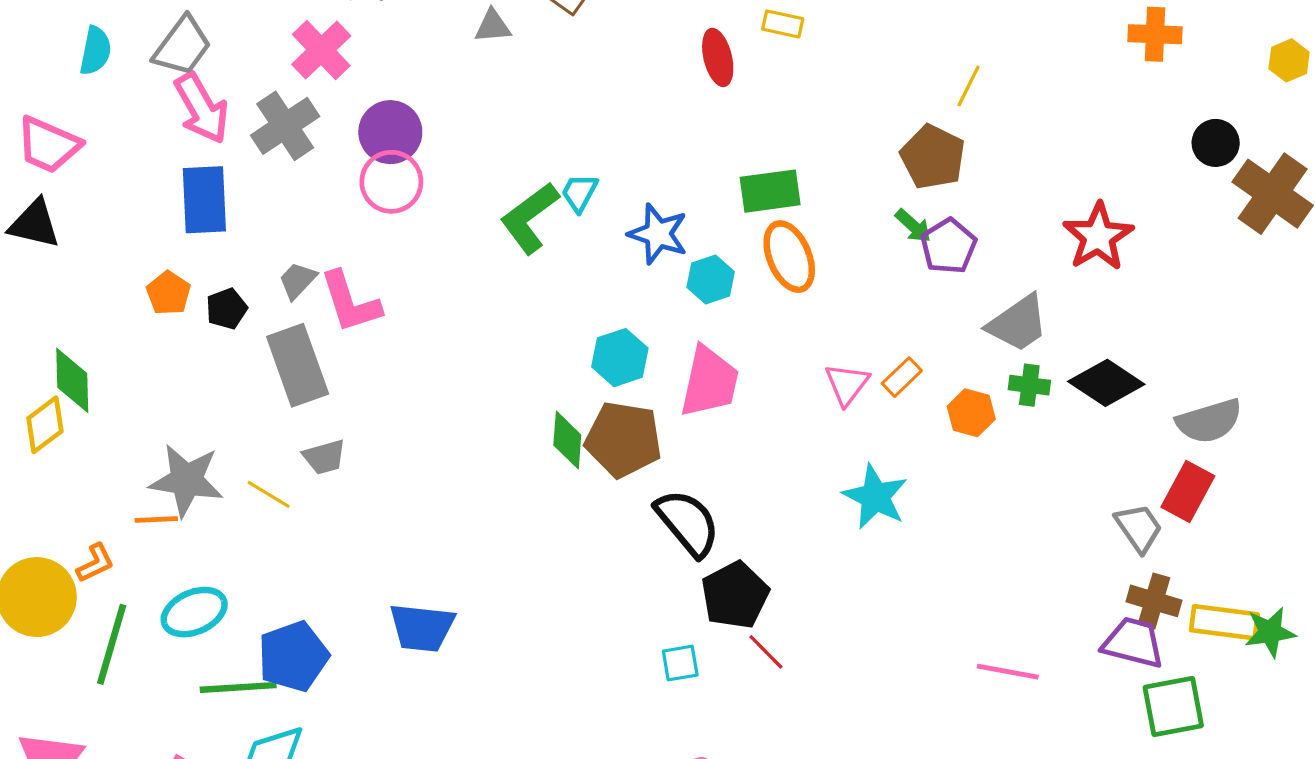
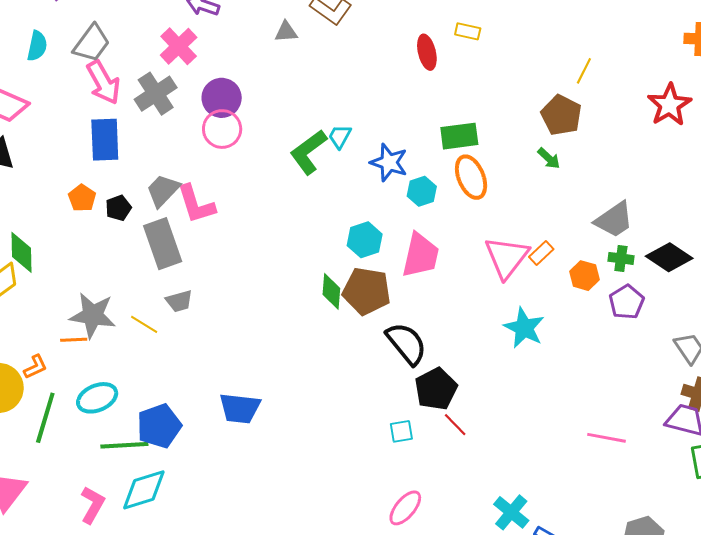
red star: (1098, 237) -> (669, 105), moved
purple pentagon: (949, 246) -> (626, 302), moved
gray trapezoid: (298, 280) -> (163, 190), size x1.4
pink triangle: (847, 384) -> (507, 257), size x1.6

